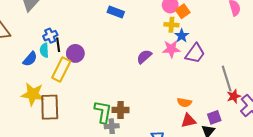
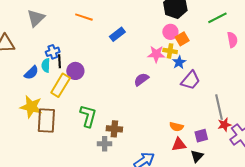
blue rectangle: (116, 12) -> (117, 34), turned -63
pink star: (171, 49) -> (156, 54), moved
green L-shape: (103, 112) -> (88, 116), moved
purple square: (214, 117) -> (201, 136), moved

